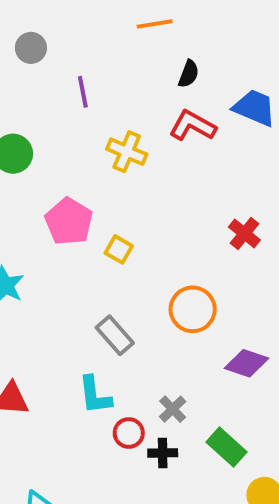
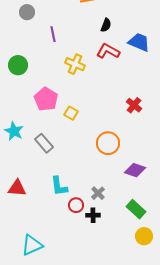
gray rectangle: (115, 335) -> (44, 143), moved
green rectangle: (227, 447) -> (136, 209), moved

